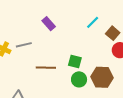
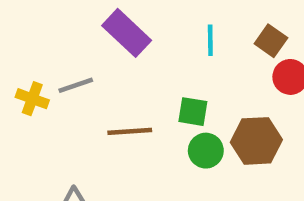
cyan line: (93, 22) -> (210, 40), moved, turned -40
purple rectangle: (49, 24) -> (127, 33), size x1.5

